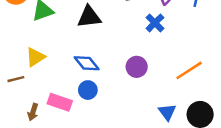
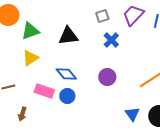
blue cross: (155, 23) -> (111, 40), moved
yellow triangle: (35, 57) -> (30, 58), moved
pink rectangle: (60, 102) -> (44, 91), moved

